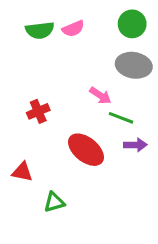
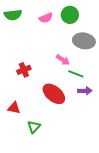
green circle: (132, 24) -> (70, 15), moved
green semicircle: (40, 30) -> (13, 15), moved
green triangle: (54, 202) -> (34, 127), turned -32

